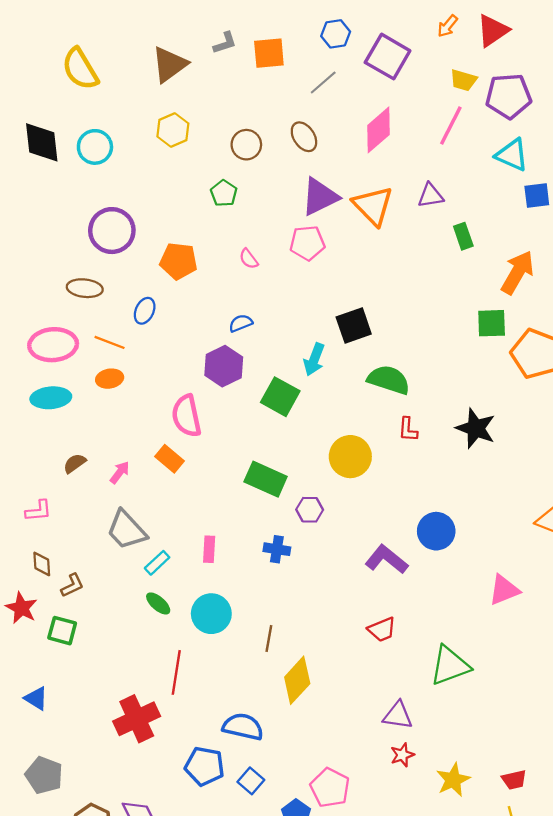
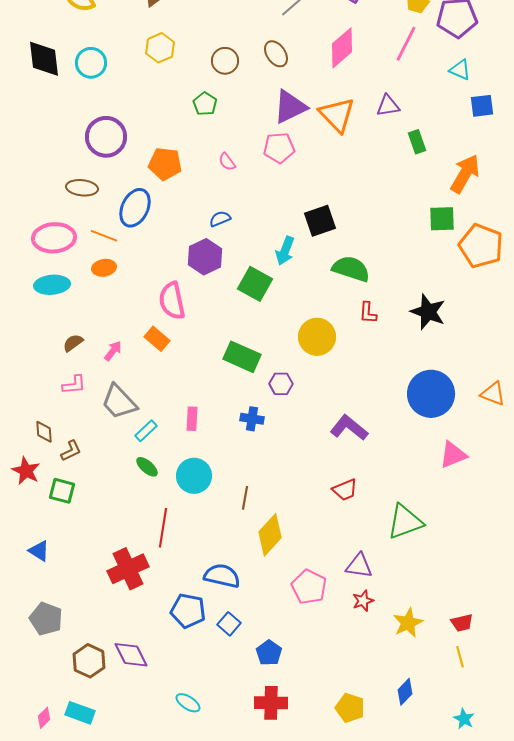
cyan triangle: (512, 155) -> (460, 70), size x0.7
blue ellipse: (145, 311) -> (135, 208), size x1.6
pink L-shape: (38, 511) -> (74, 385), moved
blue circle: (436, 531) -> (431, 394), moved, size x1.4
pink pentagon: (330, 788) -> (309, 587), moved

